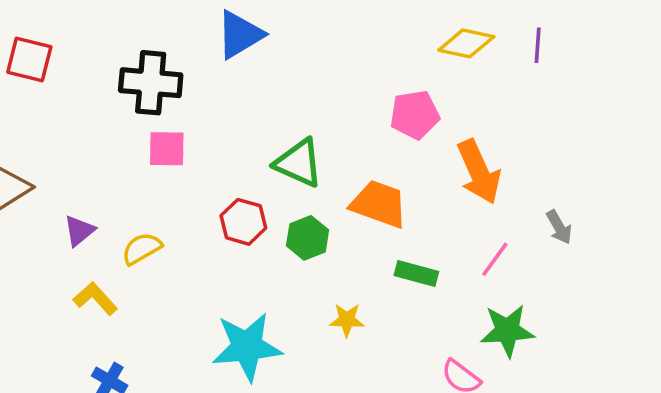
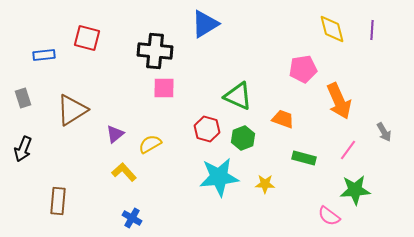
yellow diamond: (466, 43) -> (332, 29), turned 64
orange trapezoid: (379, 204) -> (283, 119), size x0.7
cyan star: (247, 347) -> (219, 177), moved

